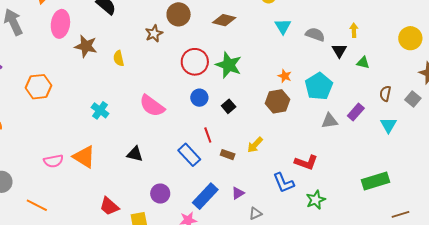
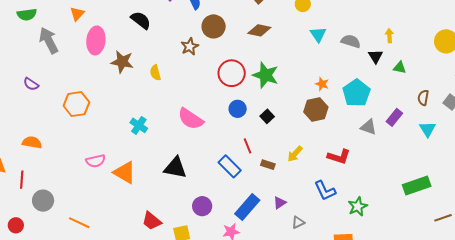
gray triangle: (330, 121) -> (368, 127), turned 30
black triangle: (135, 154) -> (175, 168), size x1.4
pink semicircle: (53, 161) -> (96, 161), moved
red L-shape: (306, 162) -> (339, 157), moved

